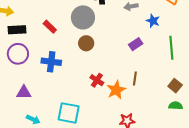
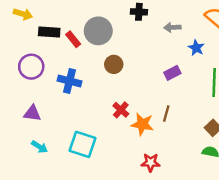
gray circle: (83, 17) -> (98, 31), moved
black rectangle: (17, 30) -> (49, 32), moved
orange star: (116, 90) -> (142, 124), turned 30

